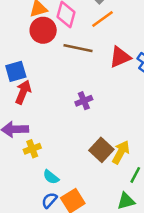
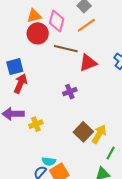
red triangle: (120, 57) -> (88, 63), moved
yellow cross: (32, 149) -> (36, 124), moved
cyan semicircle: (51, 177) -> (49, 161), moved, turned -32

